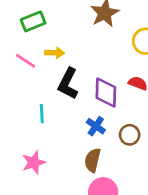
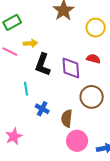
blue cross: (96, 126) -> (42, 109), moved
brown circle: (130, 135) -> (92, 97), size x1.5
pink star: (34, 162) -> (14, 136), moved

